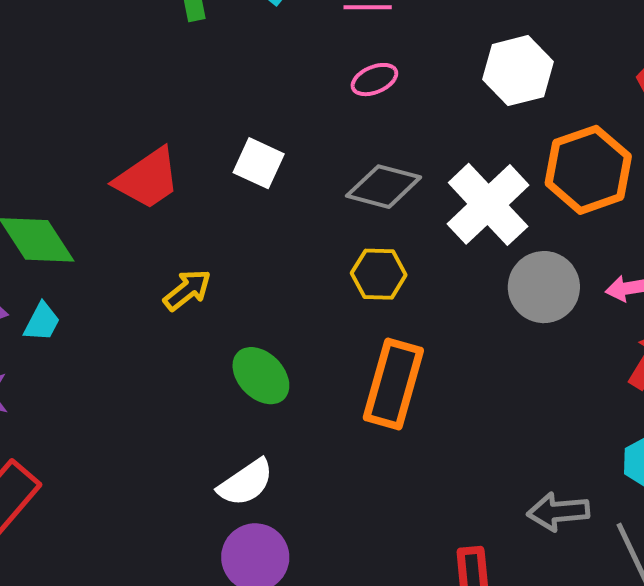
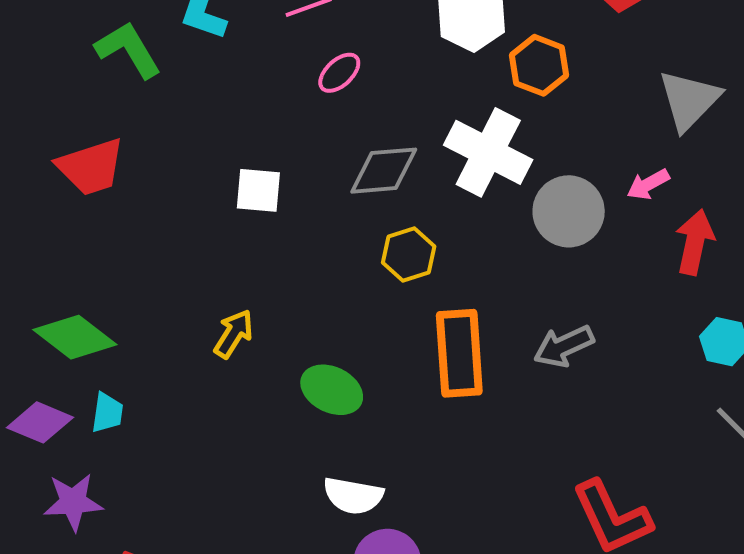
orange hexagon: (588, 170) -> (539, 65), moved, size x0.7
red trapezoid: (147, 179) -> (91, 167), moved, turned 36
white semicircle: (246, 483) -> (353, 496), turned 64
gray arrow: (558, 512) -> (564, 346), moved

